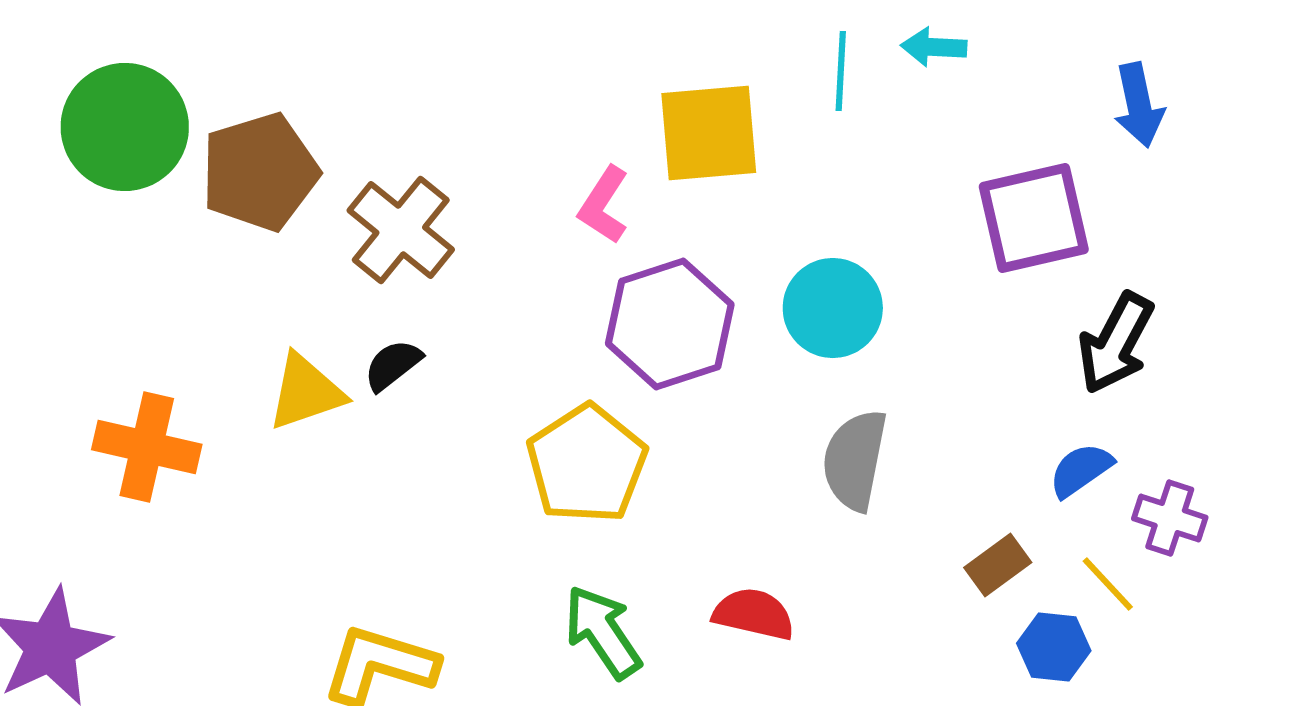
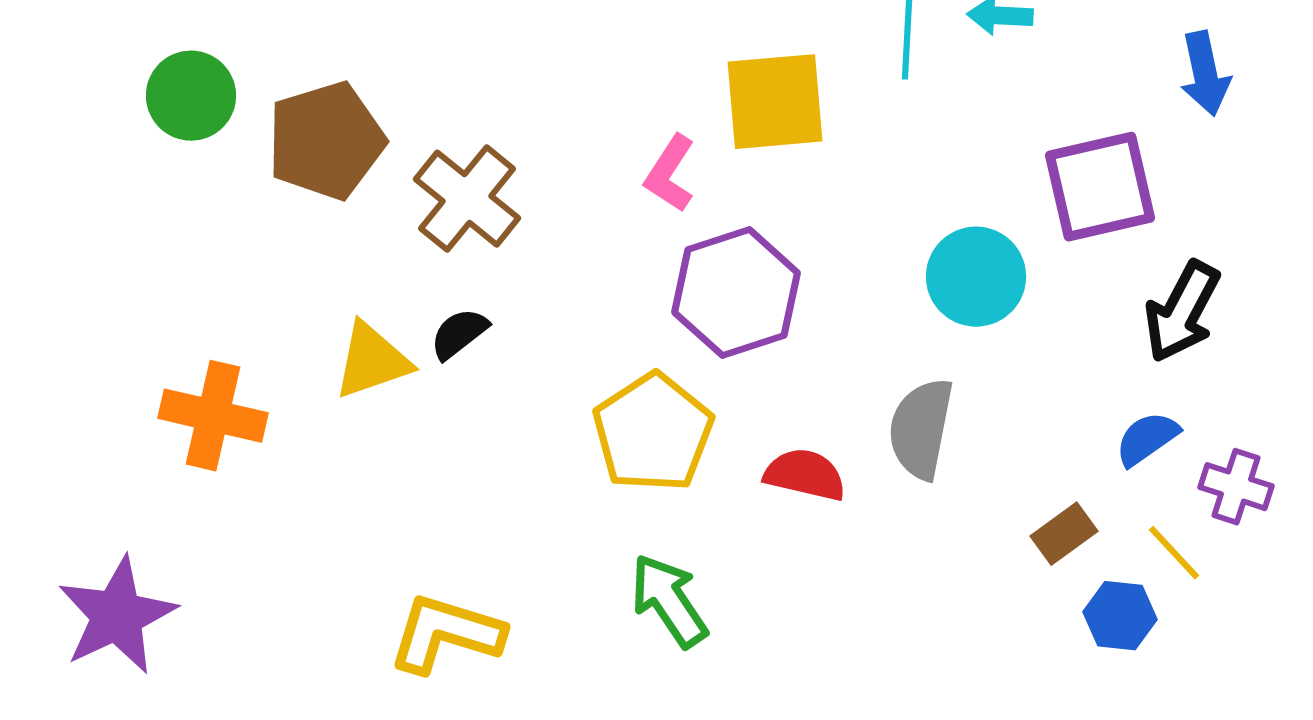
green circle: (125, 127) -> (191, 96), size x0.7
cyan circle: (833, 308) -> (976, 277), moved
red semicircle: (754, 614) -> (805, 475), moved

